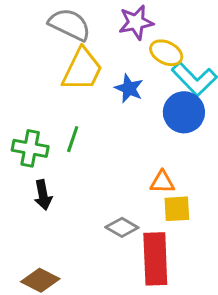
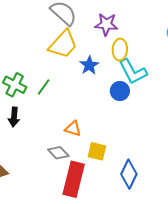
yellow ellipse: (166, 53) -> (120, 50), turned 50
blue circle: (184, 112) -> (120, 91), size x0.7
orange triangle: (162, 182) -> (73, 129), moved

